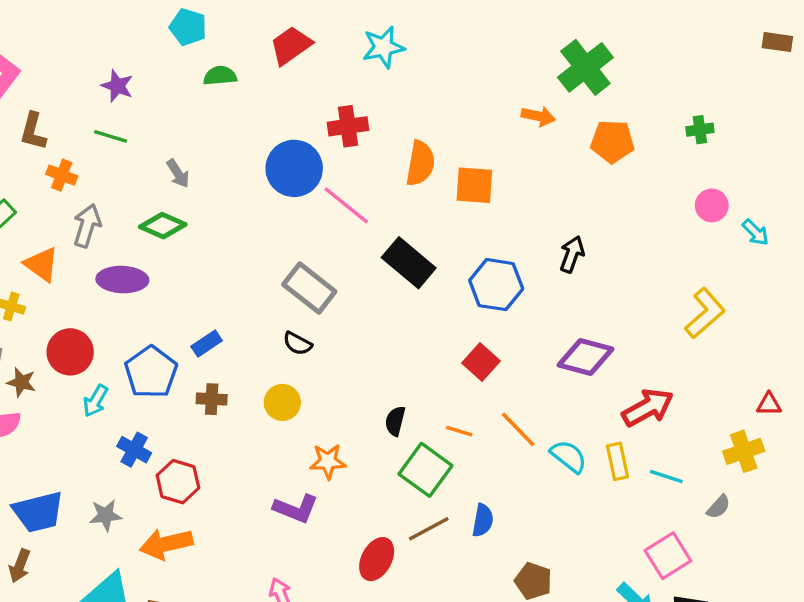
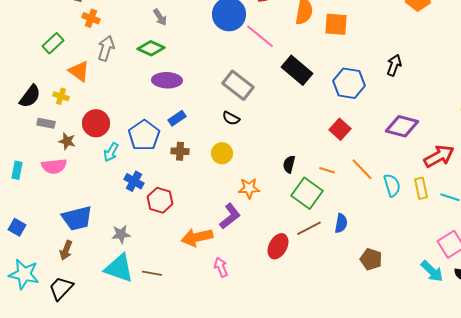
purple ellipse: (122, 280) -> (167, 80), moved
cyan semicircle: (569, 456) -> (392, 185), turned 35
purple L-shape: (296, 509) -> (230, 216), turned -60
gray star: (106, 515) -> (121, 234), moved
orange arrow: (166, 544) -> (197, 237), moved

